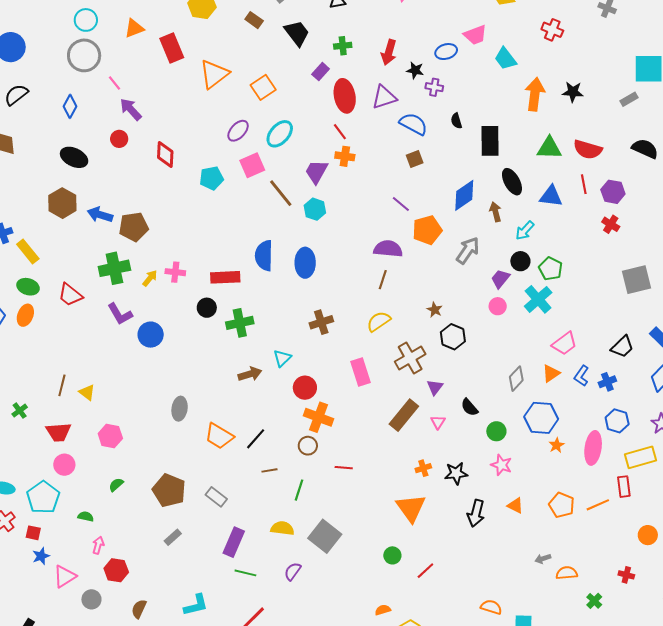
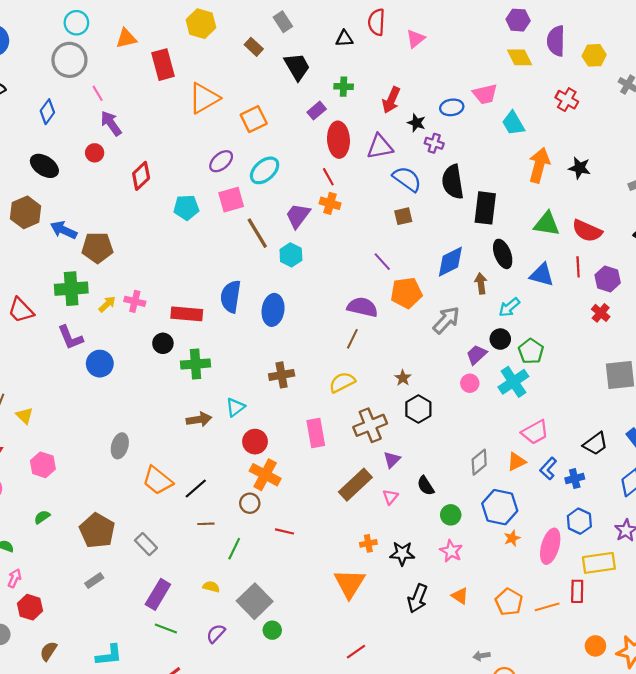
black semicircle: (456, 121) -> (453, 182), size x2.0
red diamond: (165, 155) -> (141, 176), turned 36
yellow semicircle: (282, 528) -> (211, 587), size x0.7
green circle: (392, 555) -> (272, 630), moved

